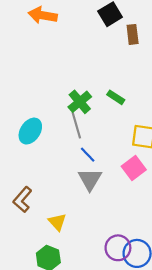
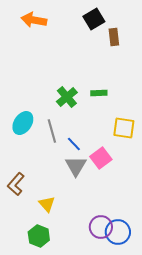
green rectangle: (116, 97) -> (99, 93), turned -35
gray line: (76, 125) -> (52, 131), moved
pink square: (134, 168) -> (101, 158), moved

